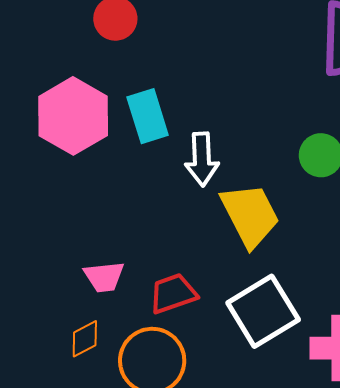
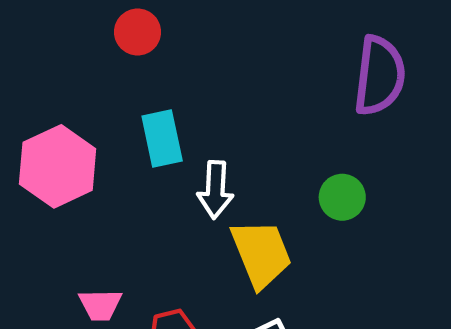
pink hexagon: (73, 116) -> (58, 166), moved

